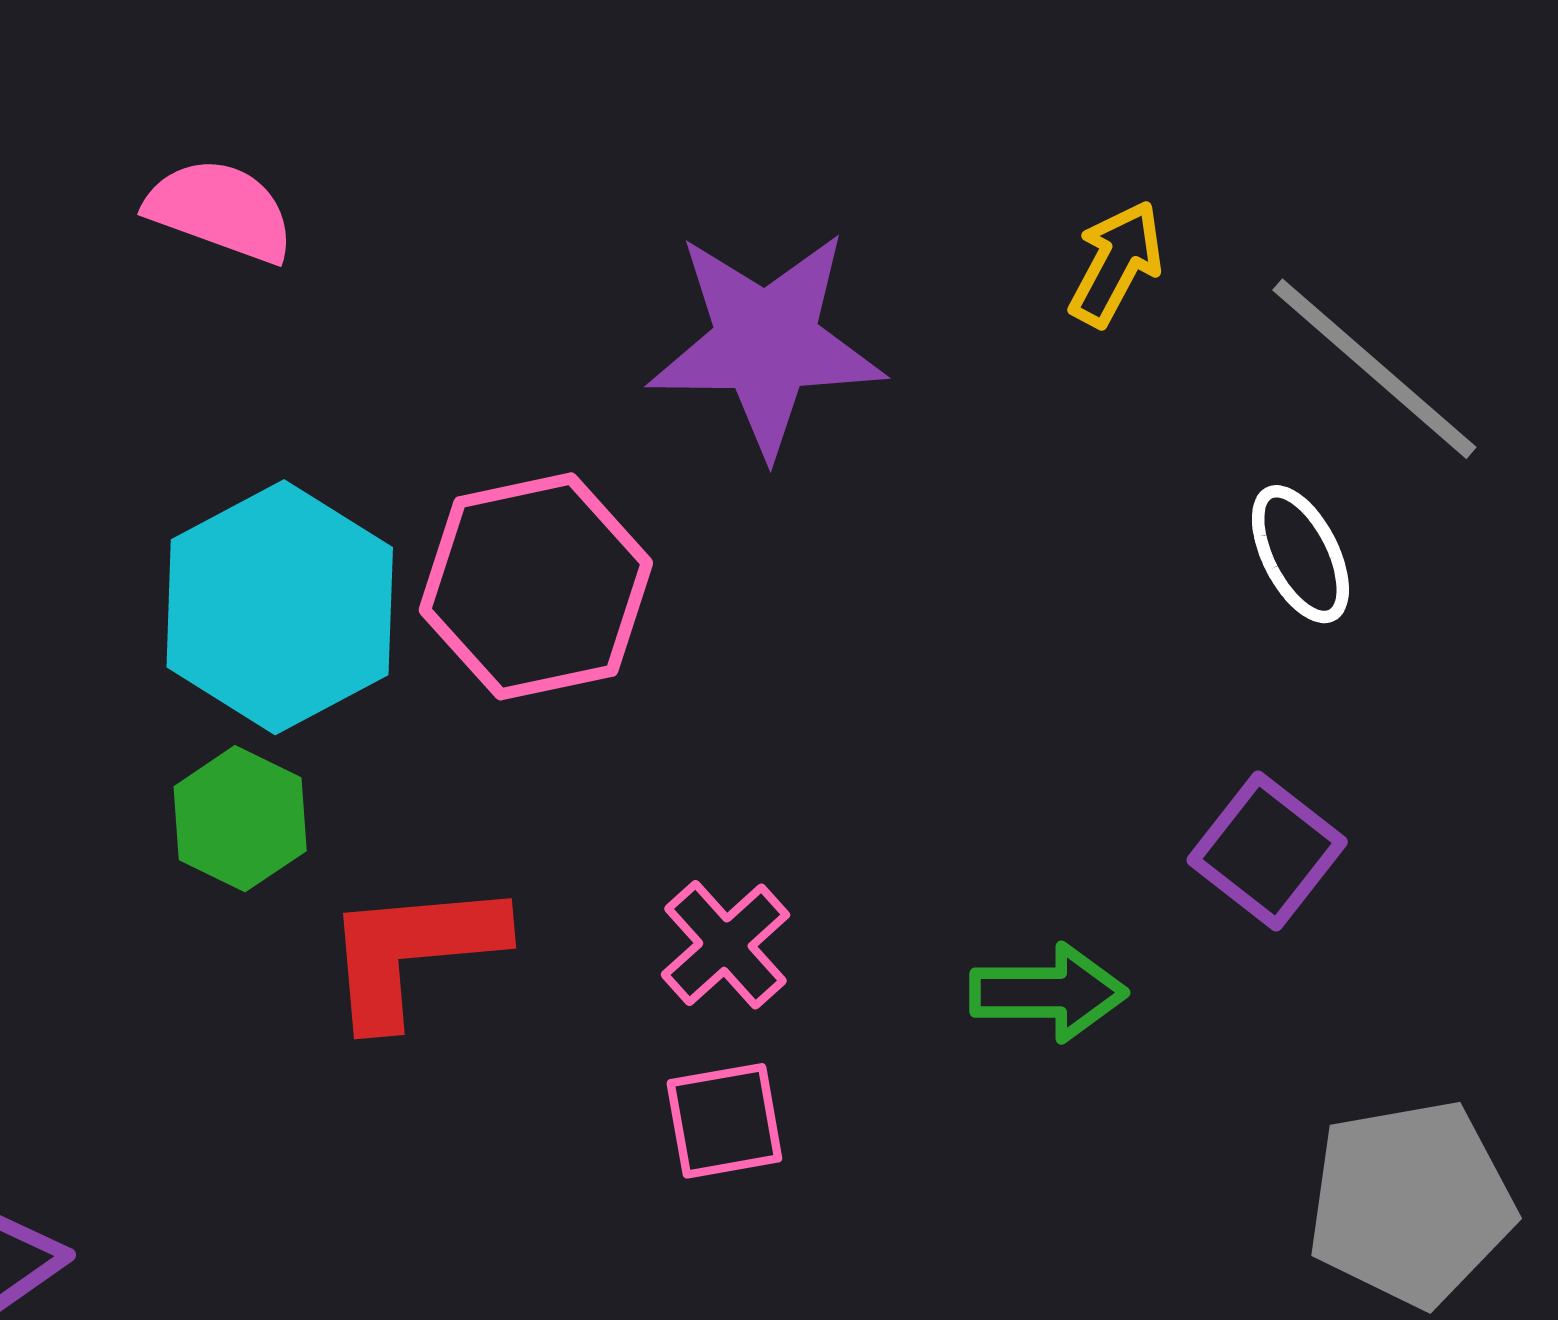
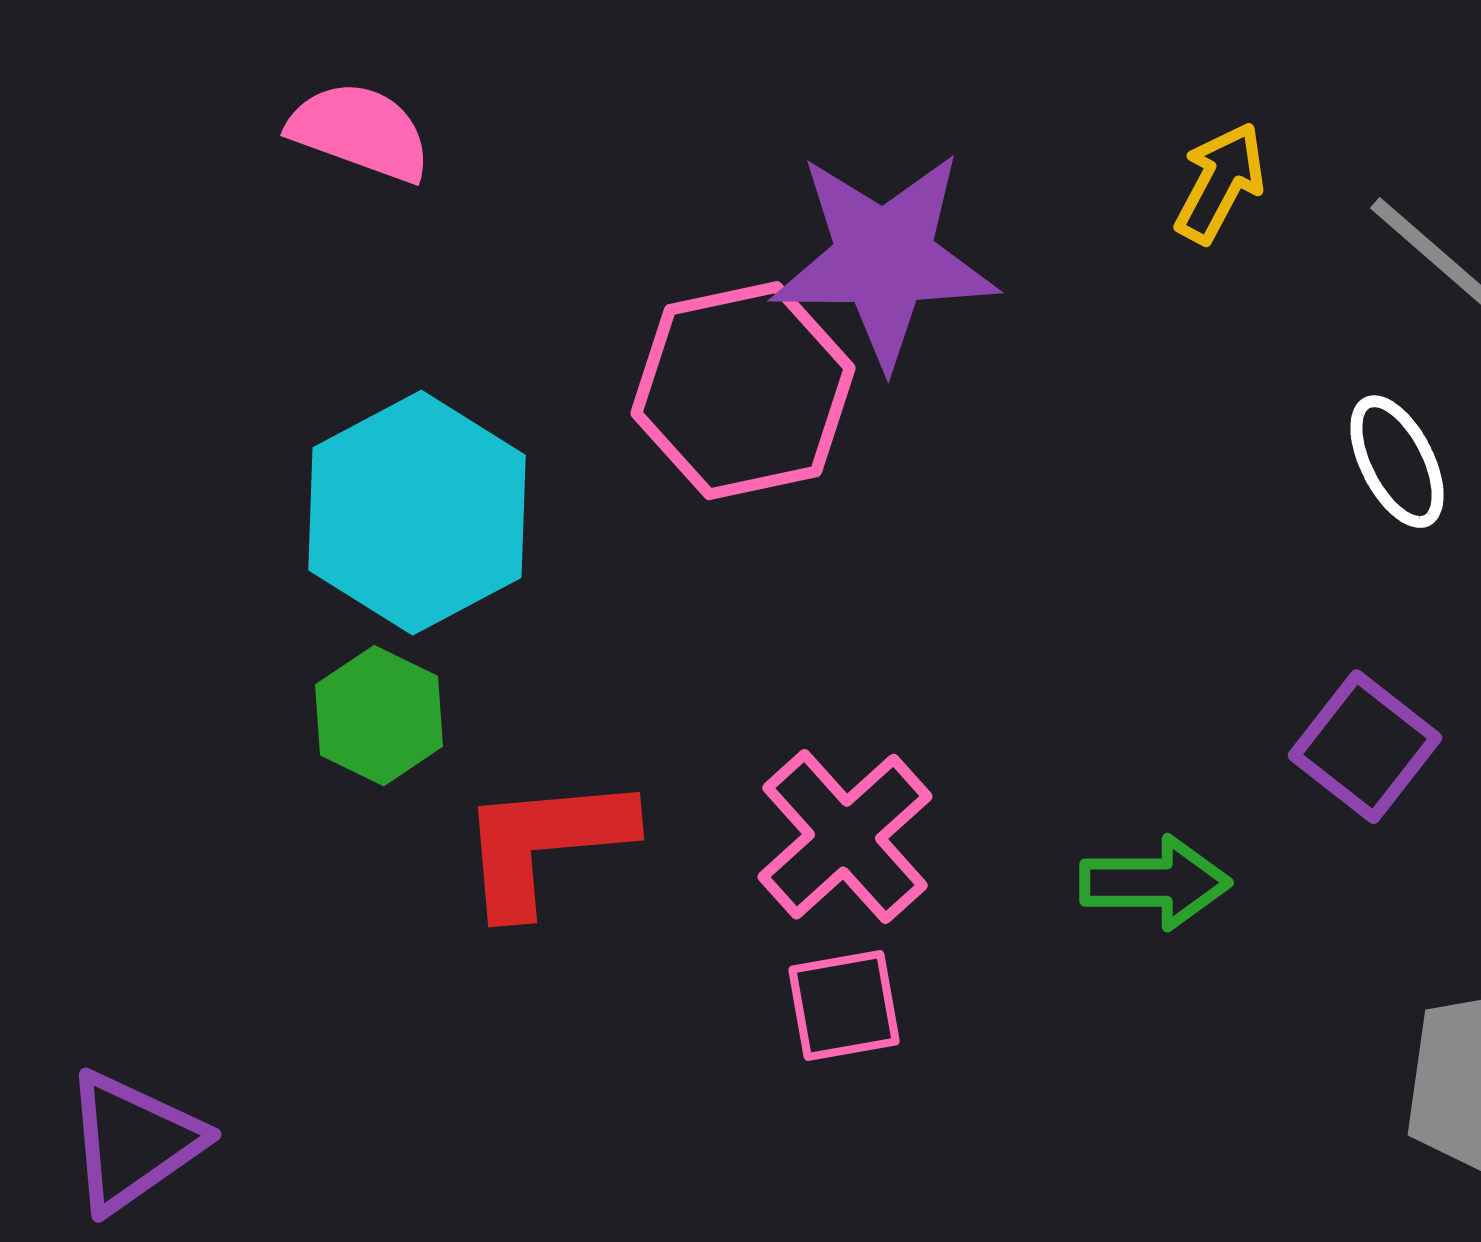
pink hexagon: (536, 586) -> (743, 391), moved
pink cross: (725, 945) -> (845, 837), size x1.4

